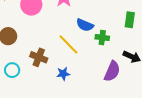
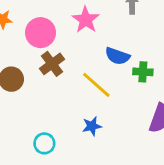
brown cross: (39, 57) -> (52, 64), moved, turned 36
cyan circle: (12, 70) -> (44, 143), moved

